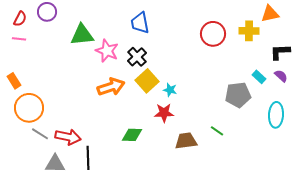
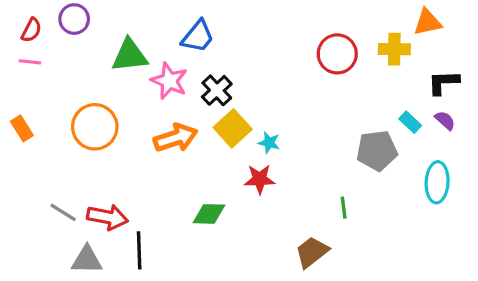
blue trapezoid: (140, 23) -> (198, 36), moved, turned -130
orange circle: (29, 108) -> (95, 127), moved
green line: (217, 131) -> (344, 208), turned 48
brown trapezoid: (186, 141) -> (312, 252), moved, turned -30

